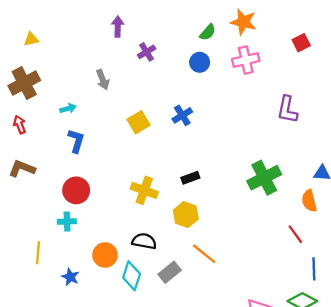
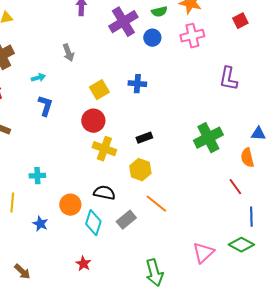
green semicircle: (208, 32) -> (159, 12), turned 35
purple cross: (147, 52) -> (123, 22), moved, size x1.8
blue cross: (182, 115) -> (137, 84), turned 36
red circle: (76, 190) -> (93, 121), moved

